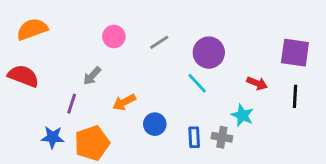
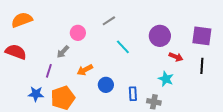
pink circle: (114, 37) -> (78, 33), moved
gray line: (159, 42) -> (109, 21), moved
purple circle: (209, 53) -> (160, 36), moved
cyan line: (197, 83) -> (123, 47), moved
gray cross: (222, 137) -> (154, 102), moved

